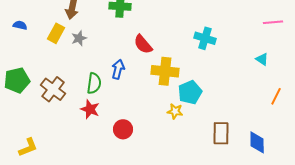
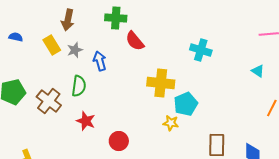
yellow rectangle: (56, 33) -> (52, 45), turned -60
red semicircle: (143, 44) -> (135, 41), moved
blue arrow: (118, 69) -> (100, 61), moved, turned -30
green semicircle: (94, 83) -> (79, 86), moved

